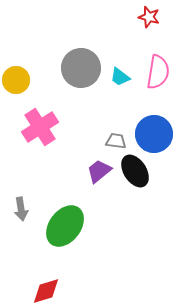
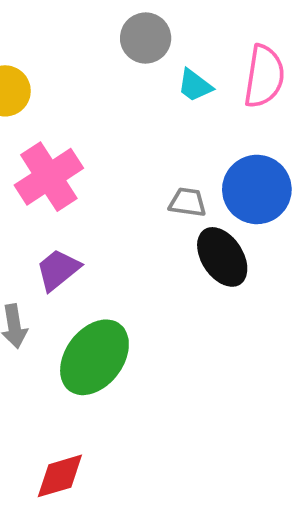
gray circle: (81, 68) -> (146, 38), moved, size x0.7
purple trapezoid: (99, 171) -> (58, 270), moved

